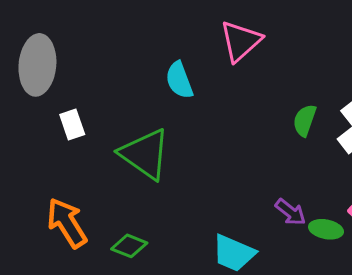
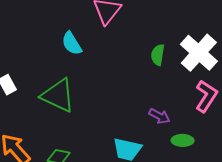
green ellipse: (326, 229) -> (183, 140), moved

